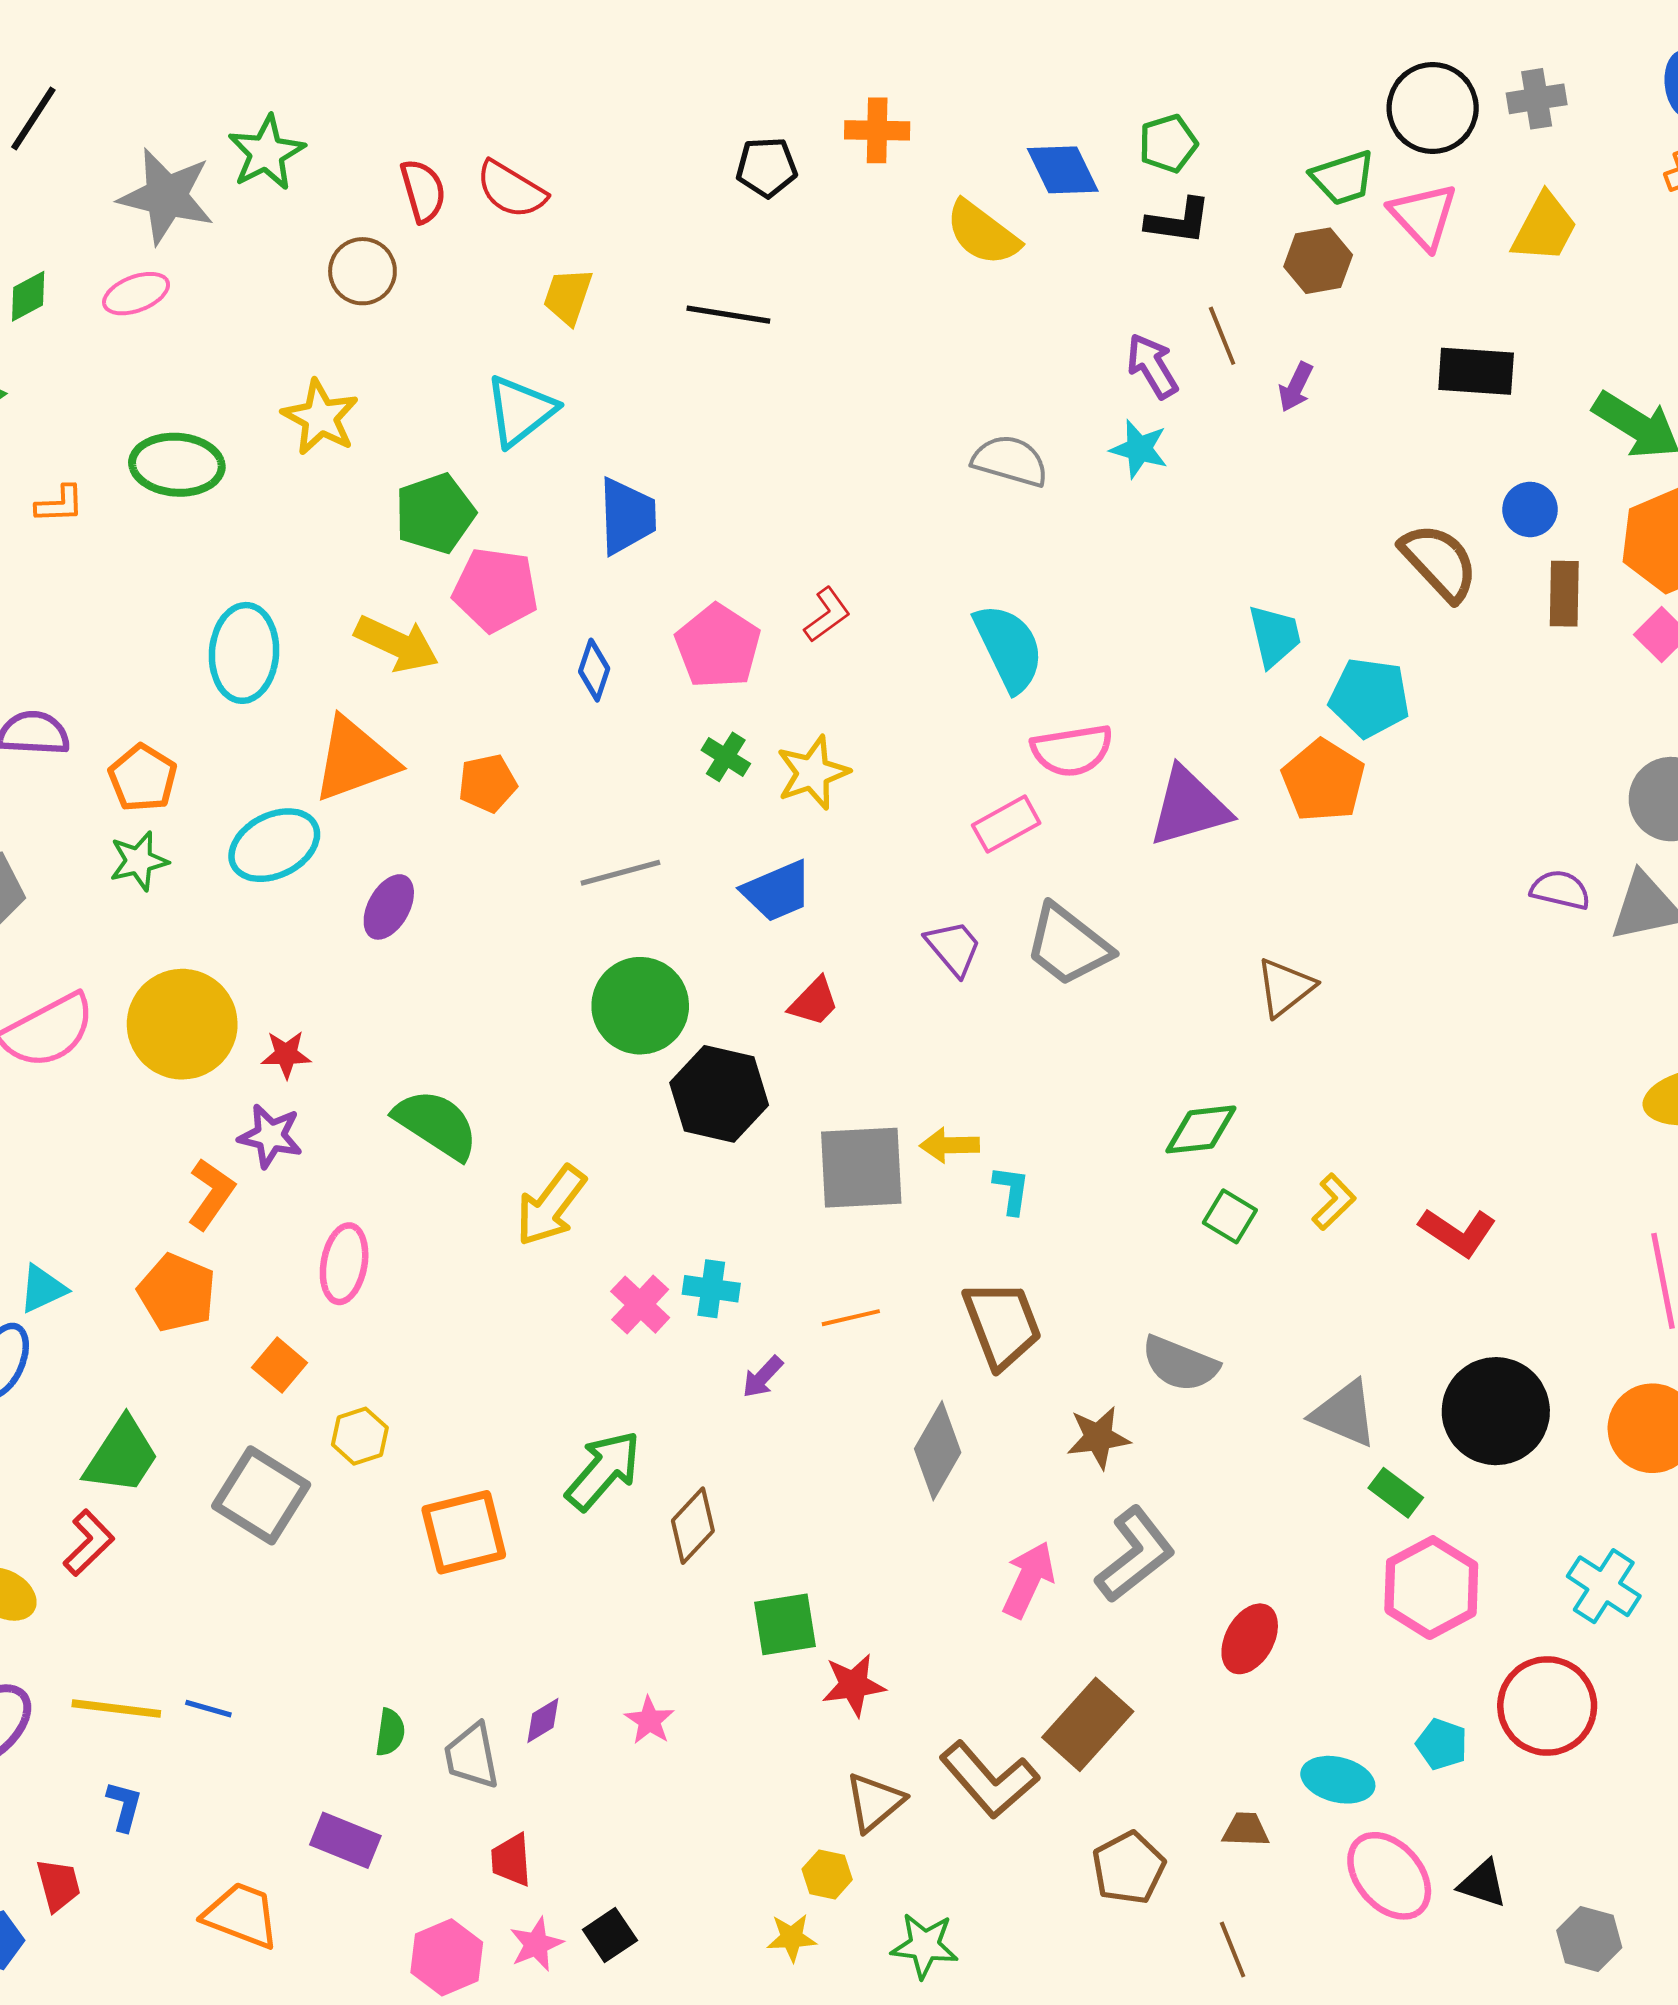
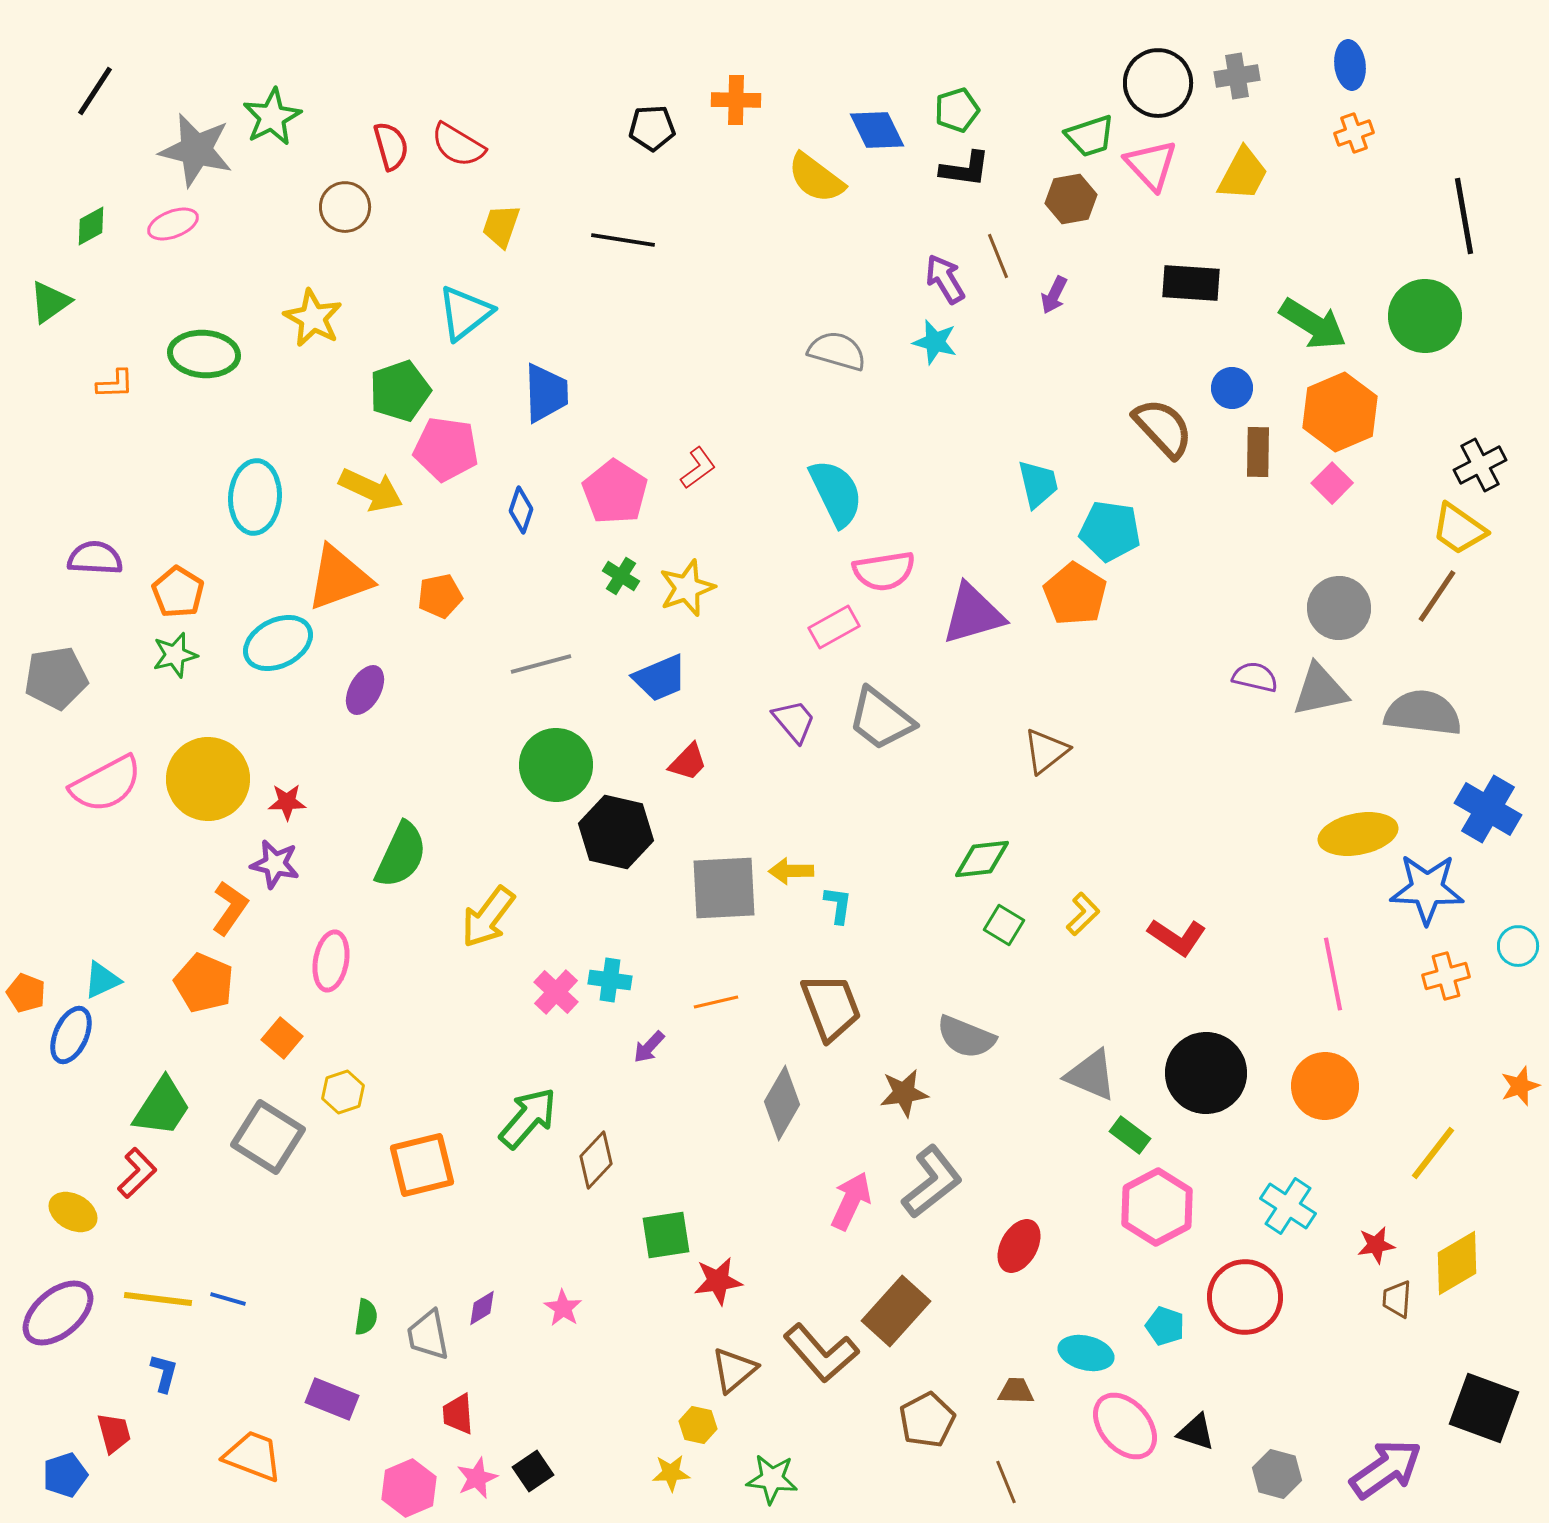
green semicircle: (436, 1124) -> (401, 855), turned 82

